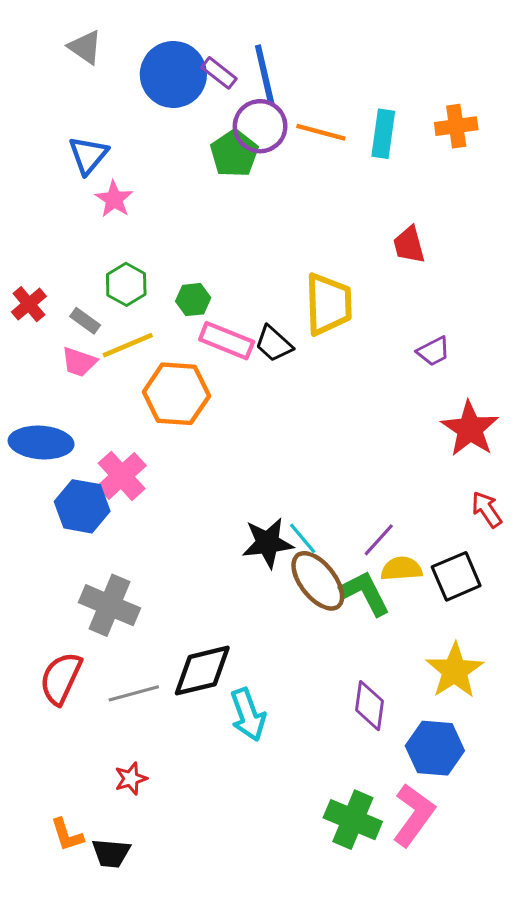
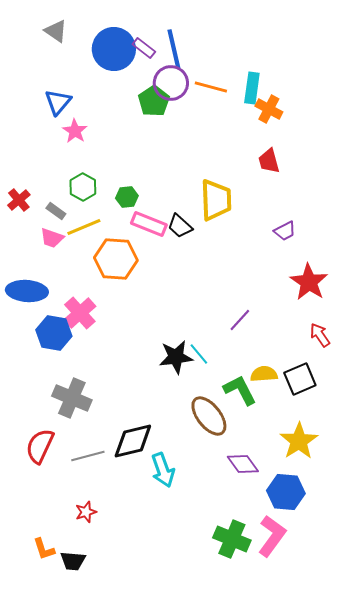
orange cross: (456, 126) -> (269, 109), moved, turned 36
purple line: (379, 540) -> (240, 320), moved
brown ellipse: (318, 581) -> (209, 416), moved
purple diamond: (370, 706) -> (243, 464), turned -44

